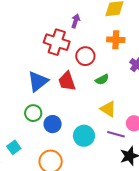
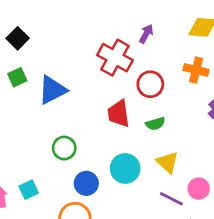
green semicircle: (102, 79) -> (155, 124), moved
blue triangle: (38, 81) -> (52, 90), moved
blue circle: (53, 124) -> (86, 183), moved
cyan circle: (84, 136) -> (125, 168), moved

